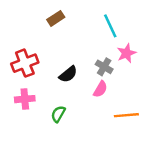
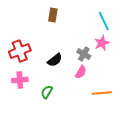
brown rectangle: (56, 18) -> (53, 15), moved, turned -48
cyan line: (110, 26) -> (104, 21), moved

